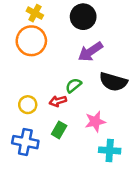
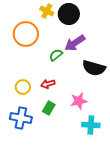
yellow cross: (35, 13) -> (47, 11), moved
green semicircle: (74, 85) -> (56, 55), moved

